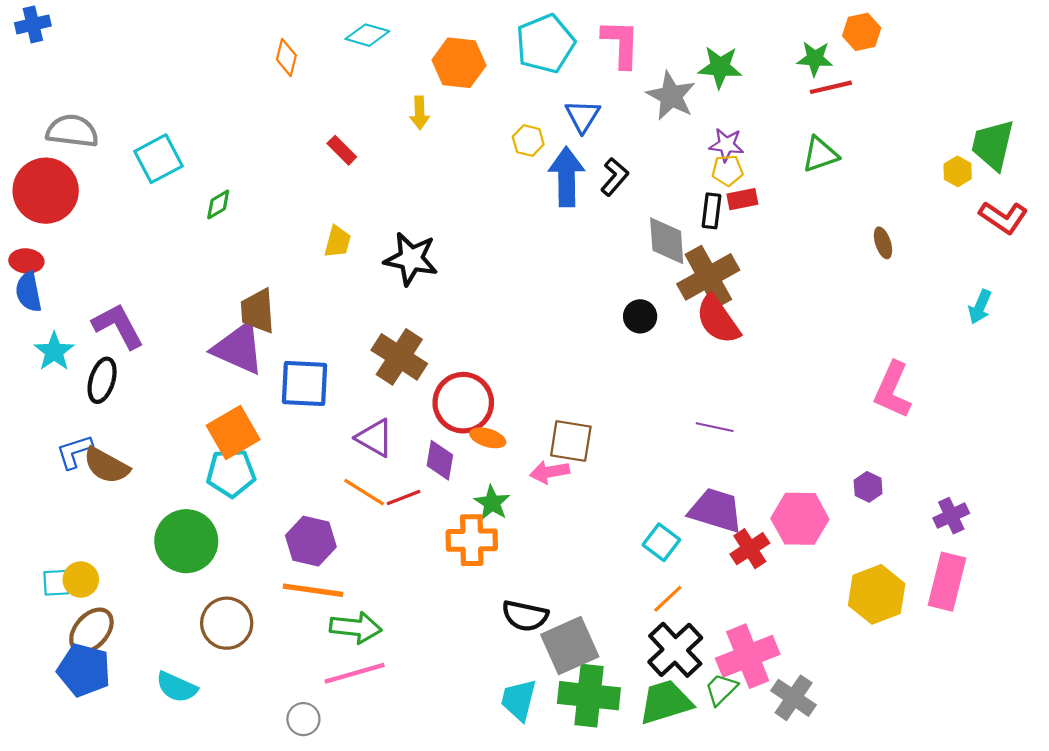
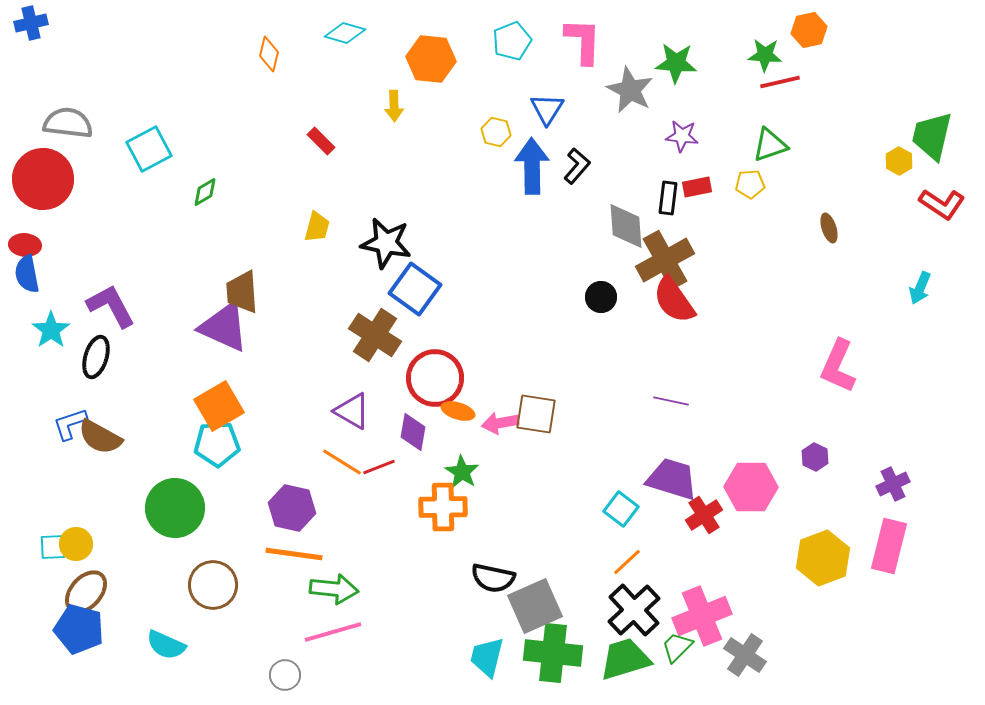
cyan pentagon: (545, 44) -> (512, 41), size x0.7
yellow pentagon: (727, 170) -> (750, 184), moved
blue square: (304, 383) -> (415, 289), moved, turned 33
pink arrow: (550, 472) -> (500, 423), moved

